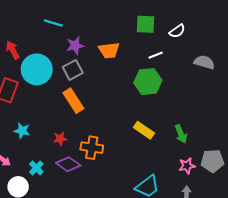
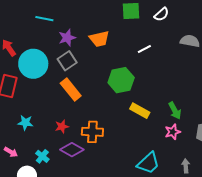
white line: (156, 55) -> (144, 49), moved
green hexagon: (148, 82) -> (121, 80), moved
pink star: (187, 166) -> (173, 132), moved

